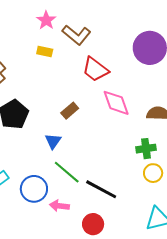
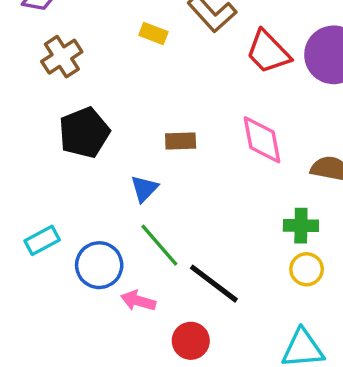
red trapezoid: (95, 69) -> (268, 52), moved
brown rectangle: (70, 111) -> (181, 141), turned 30

